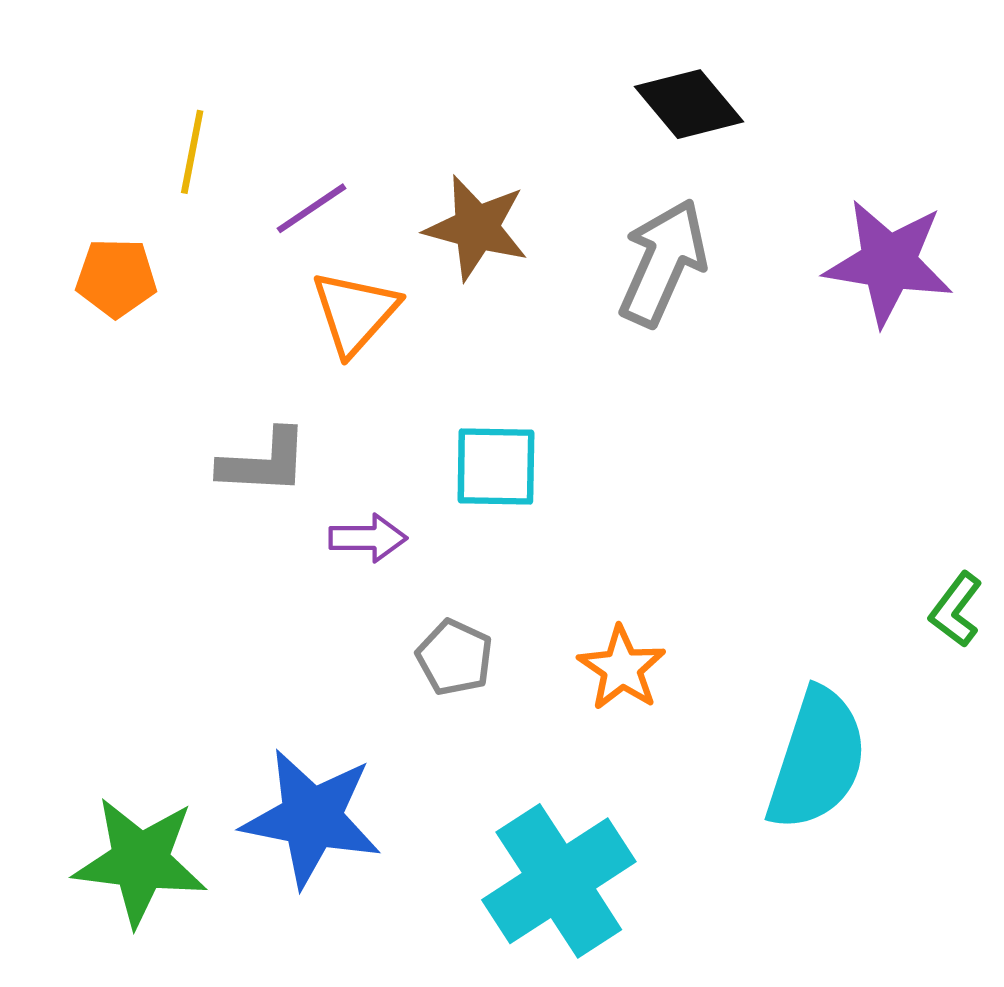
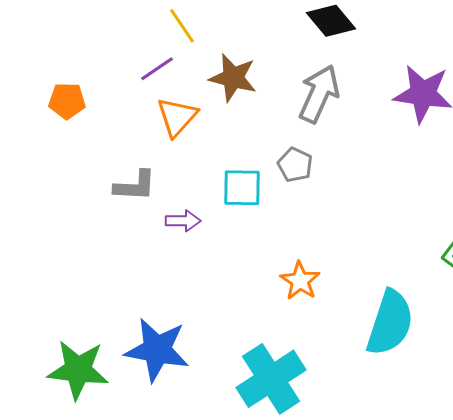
yellow line: (192, 152) -> (182, 26), moved, turned -45
gray pentagon: (455, 657) -> (295, 165), moved

